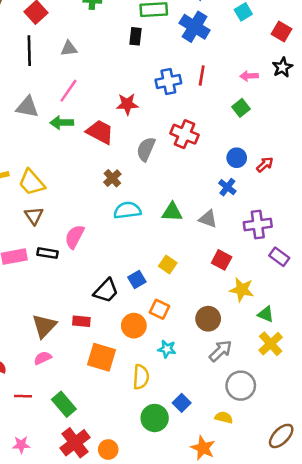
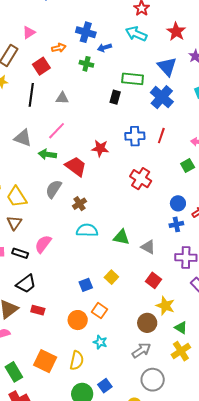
gray semicircle: (146, 149) -> (54, 189), moved
blue cross: (227, 187) -> (176, 224), moved, turned 32
black trapezoid: (106, 291) -> (26, 284), moved
brown circle: (208, 319) -> (147, 323), moved
orange square: (101, 357) -> (45, 361), moved

